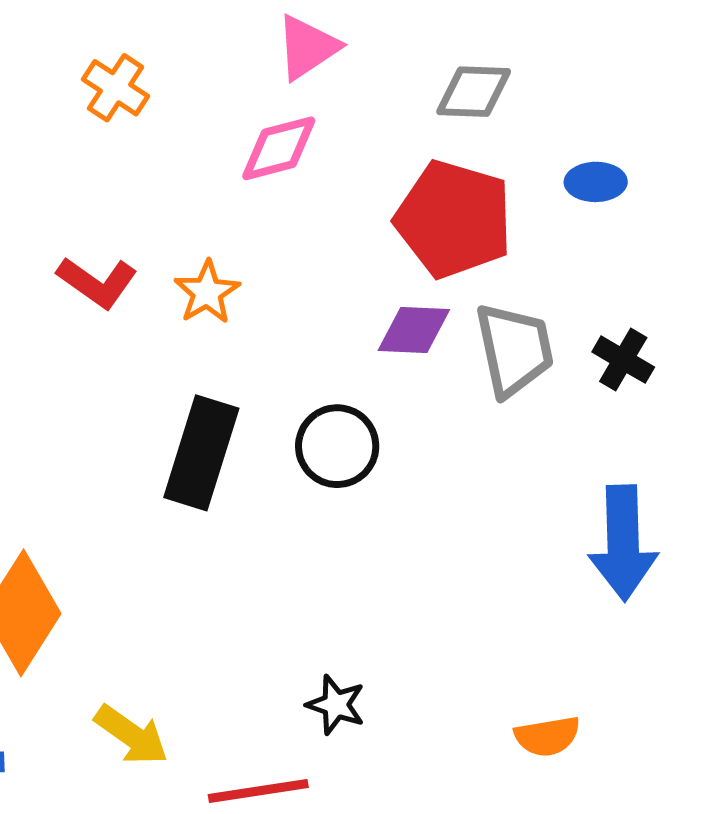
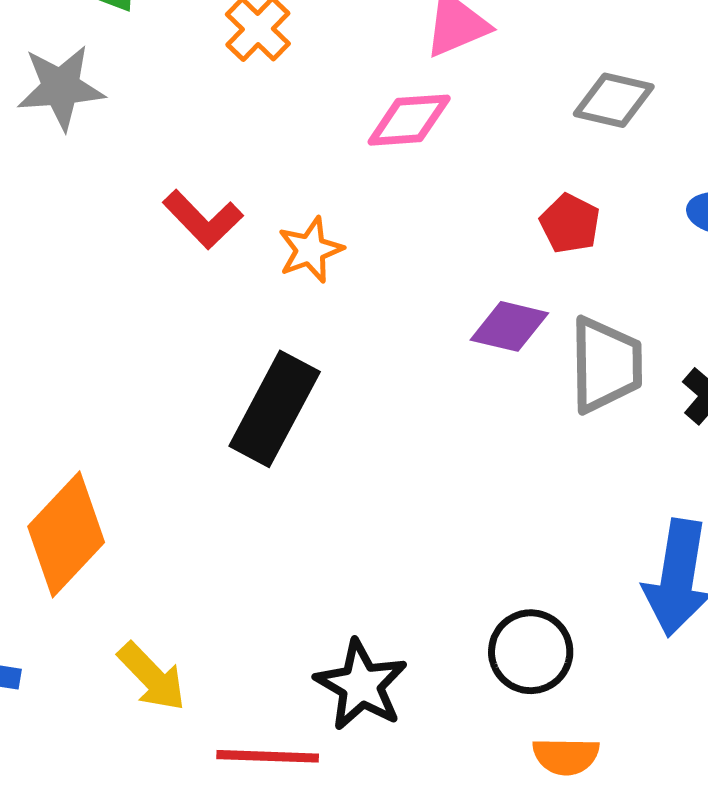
red pentagon: (454, 219) -> (570, 224), size x0.5
black circle: (337, 446) -> (531, 652), moved
black star: (336, 705) -> (361, 685), size x1.5

